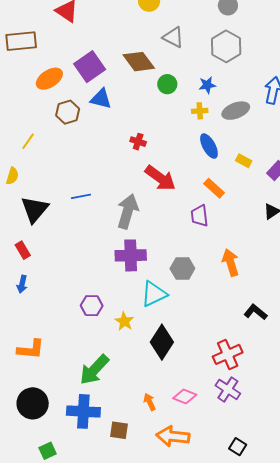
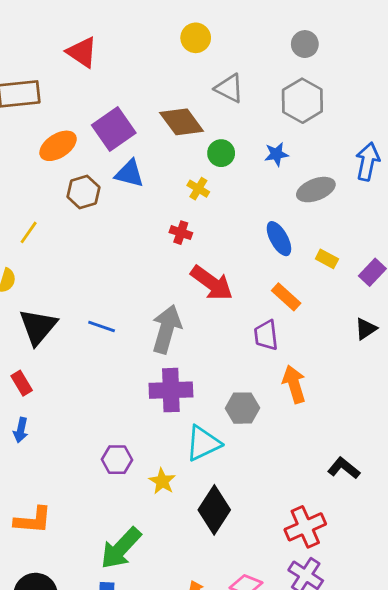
yellow cross: (200, 111) -> (198, 189), moved, turned 35
blue line: (81, 196) -> (102, 327), moved, turned 30
orange arrow: (231, 263) -> (294, 384), moved

